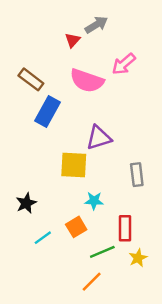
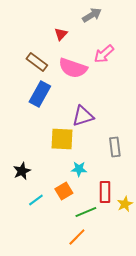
gray arrow: (96, 25) -> (92, 15), moved
brown rectangle: (31, 79) -> (37, 62), moved
yellow star: (138, 258) -> (125, 204), moved

